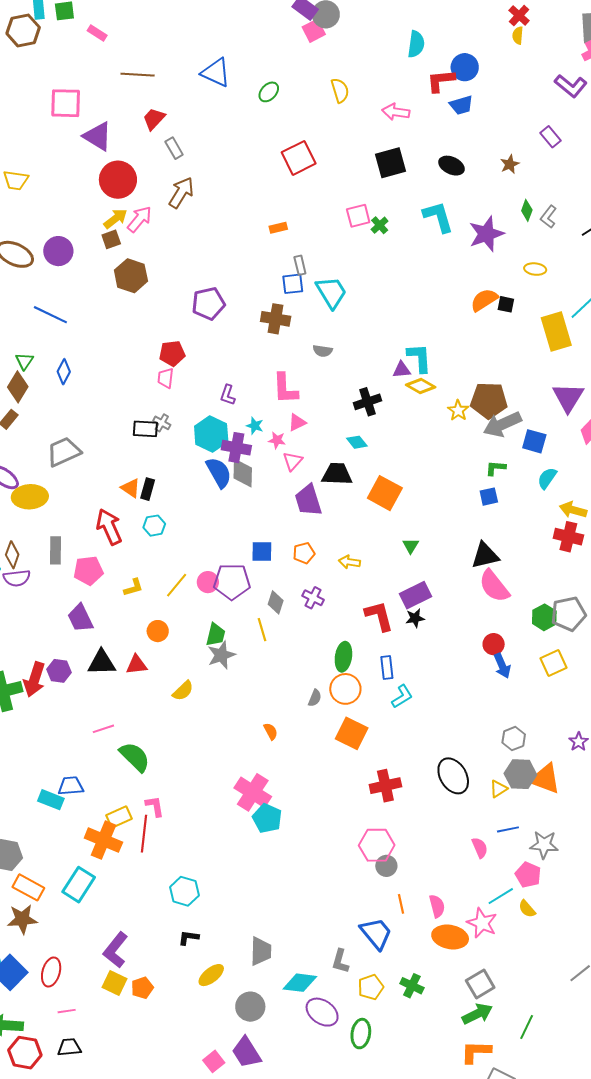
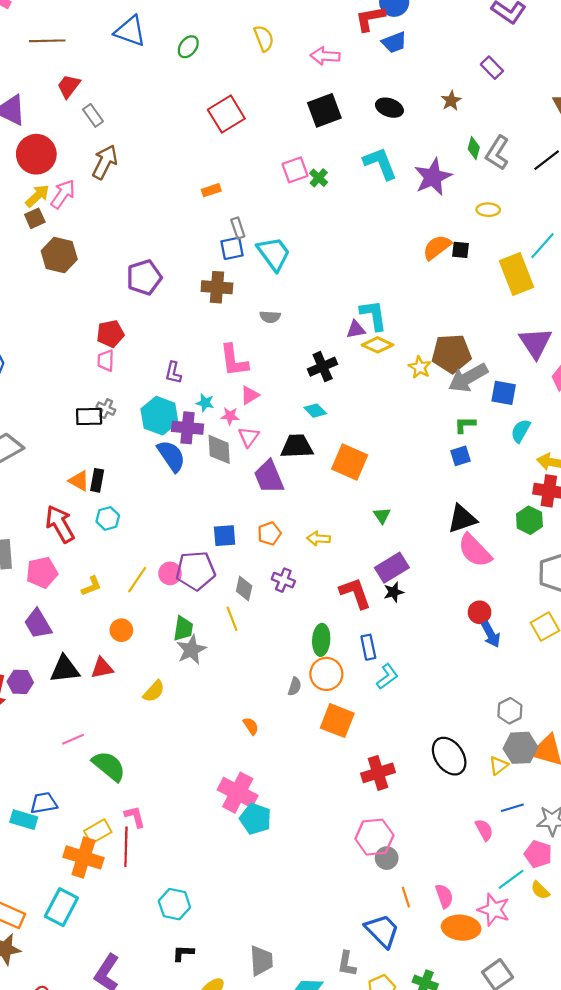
gray L-shape: (548, 217) -> (497, 153), size x1.4
gray diamond: (243, 473) -> (219, 449), moved
green hexagon: (544, 617) -> (529, 520), moved

